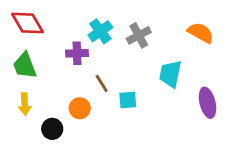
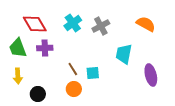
red diamond: (27, 23) -> (35, 24), moved
purple cross: (77, 53) -> (45, 48), moved
brown line: (102, 83) -> (73, 69), moved
orange circle: (80, 108) -> (74, 89), moved

